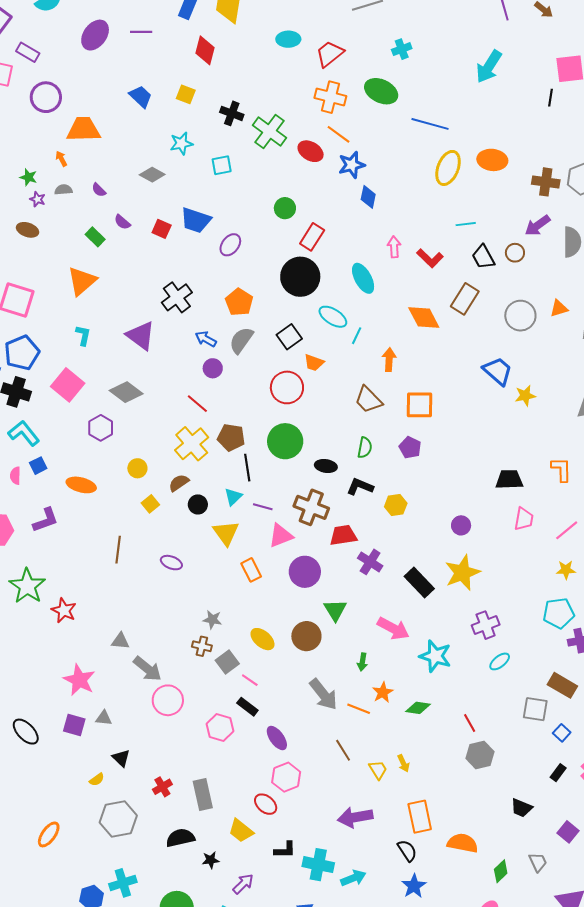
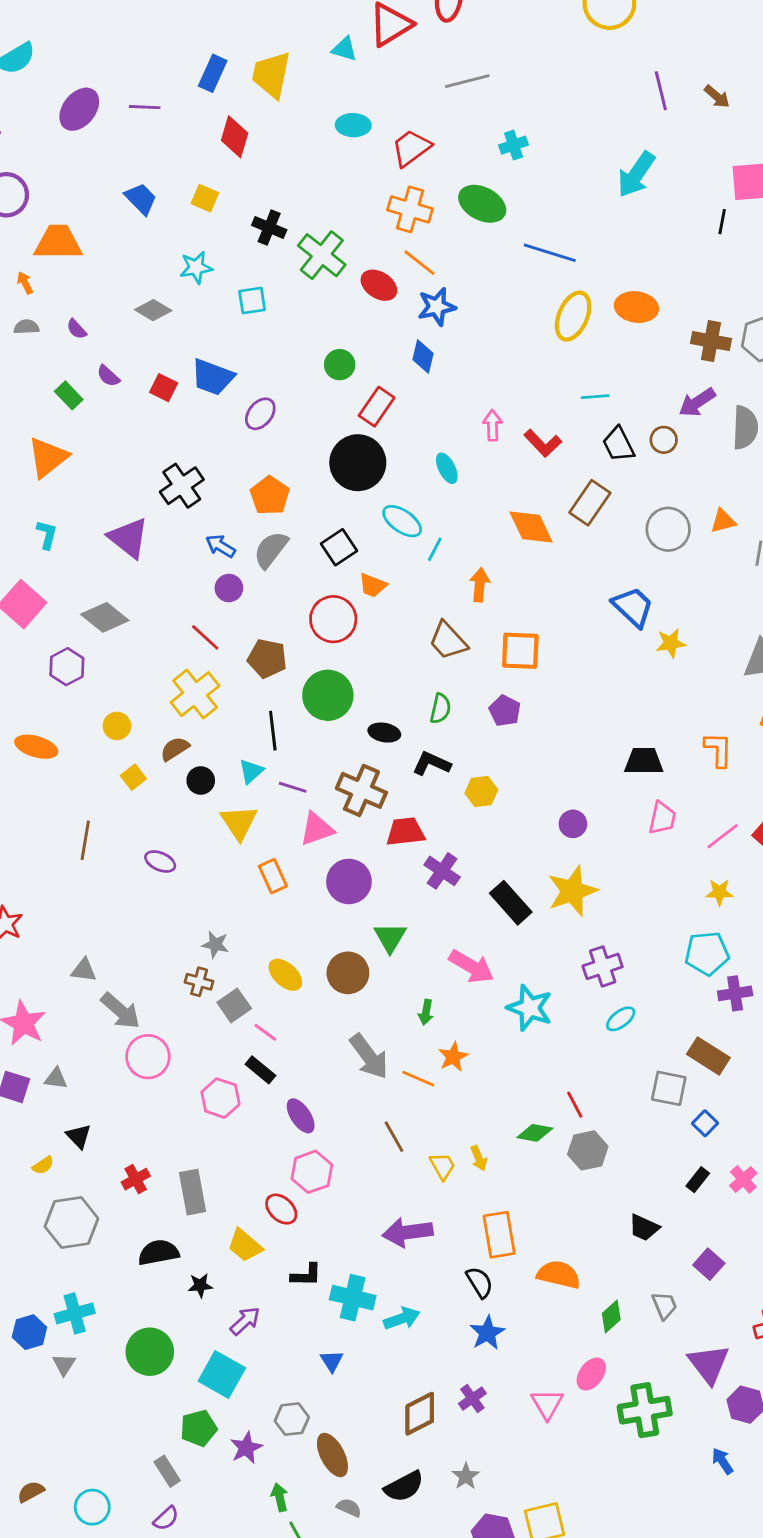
blue diamond: (368, 197) -> (423, 356), moved
cyan ellipse: (363, 278) -> (447, 468), size x0.7
brown pentagon: (231, 437) -> (267, 658), moved
green diamond: (418, 708) -> (535, 1133), moved

